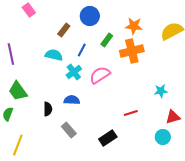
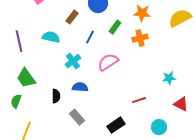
orange cross: (132, 51) -> (140, 38), size x0.7
cyan semicircle: (54, 55) -> (51, 37), moved
cyan cross: (74, 72) -> (73, 61), moved
red triangle: (173, 117) -> (181, 104), turned 42
cyan circle: (163, 137) -> (159, 127), moved

